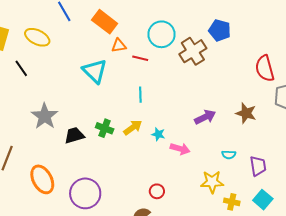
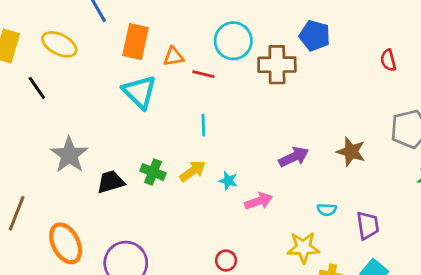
orange rectangle: (105, 22) -> (135, 42), moved, turned 65
brown cross: (193, 51) -> (277, 65), turned 32
red semicircle: (265, 68) -> (388, 60), moved, size x0.6
pink arrow: (180, 149) -> (259, 201), turned -36

